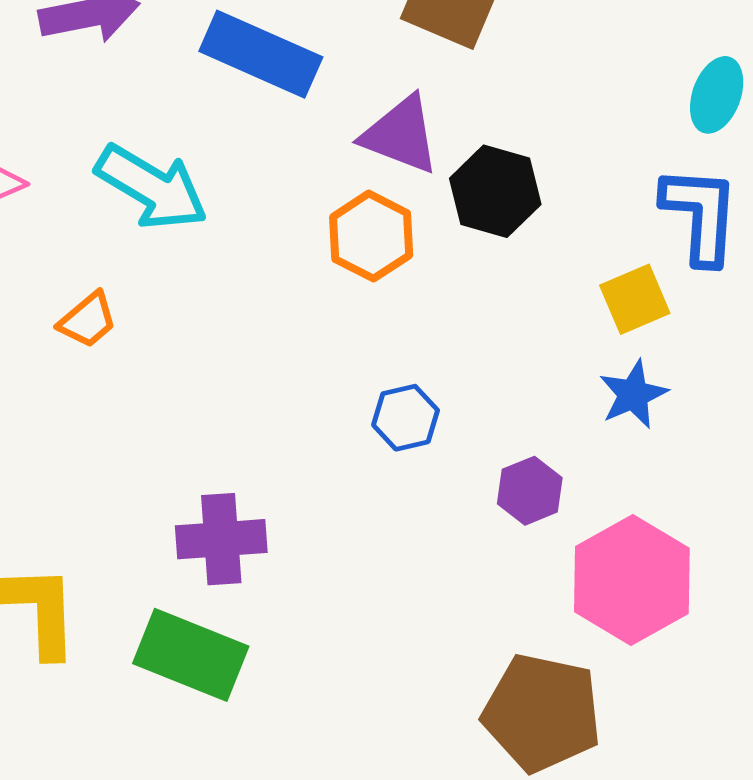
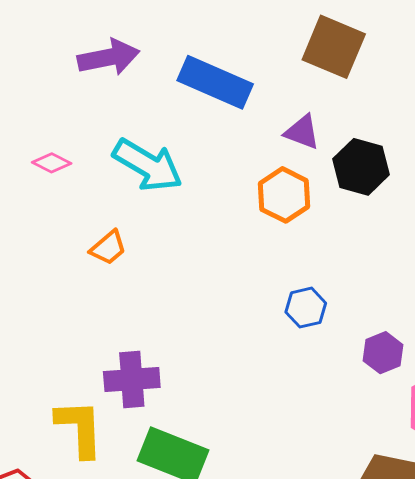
purple triangle: (401, 135) -> (302, 132), size x0.7
purple cross: (221, 539) -> (132, 380), moved

